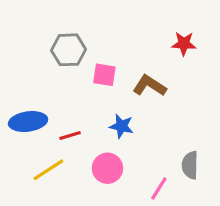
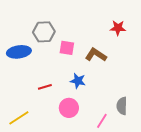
blue ellipse: (28, 122) -> (19, 52), moved
yellow line: (48, 170) -> (19, 118), moved

